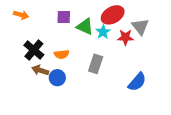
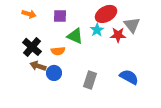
orange arrow: (21, 15) -> (29, 14), moved
green triangle: (85, 27) -> (75, 36), moved
gray rectangle: (96, 64) -> (90, 80), moved
blue semicircle: (137, 82) -> (129, 77), turned -102

